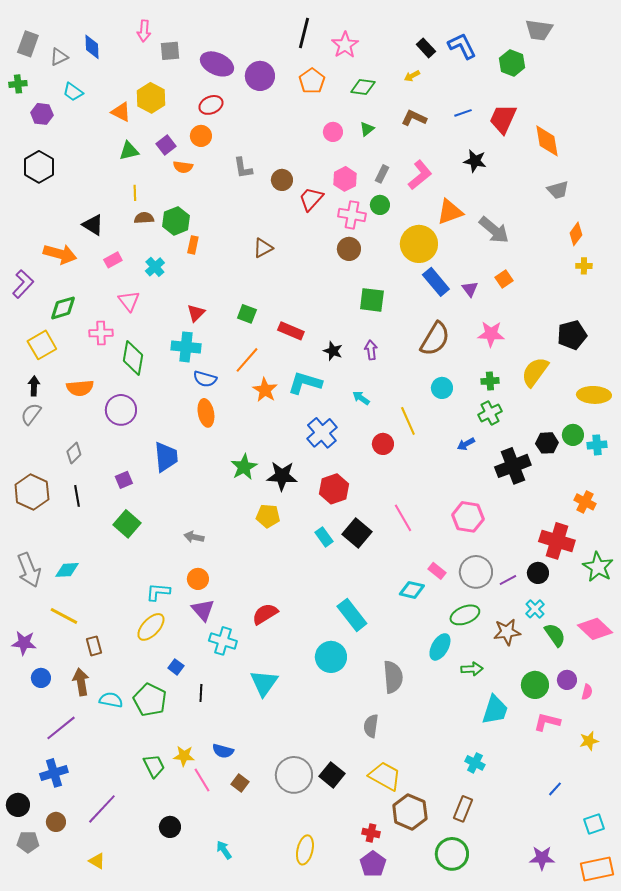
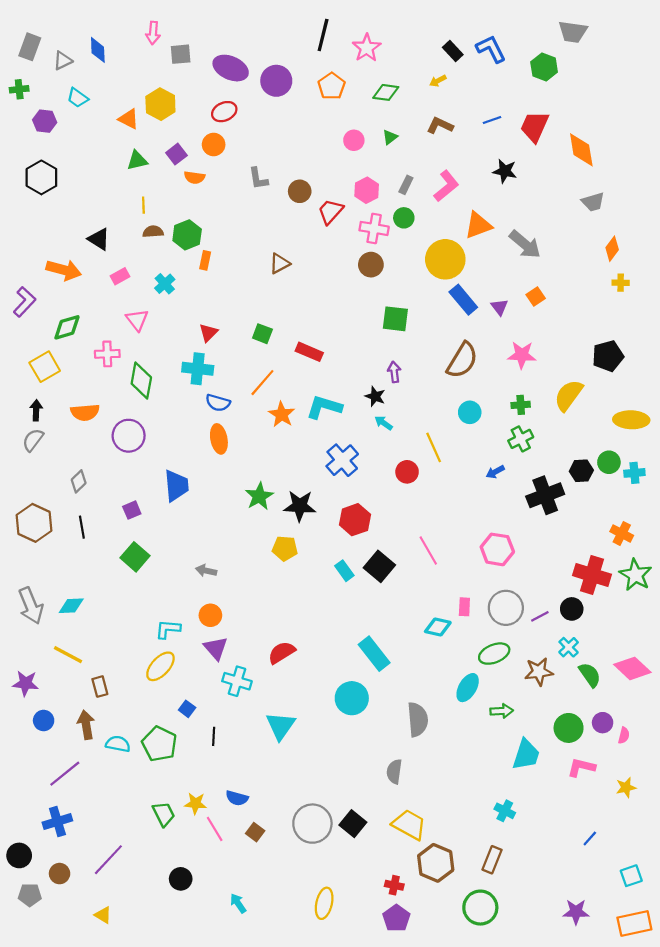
black star: (333, 351) -> (375, 396), moved
green star: (598, 567) -> (635, 575), moved
pink rectangle: (437, 571) -> (464, 607), turned 54

